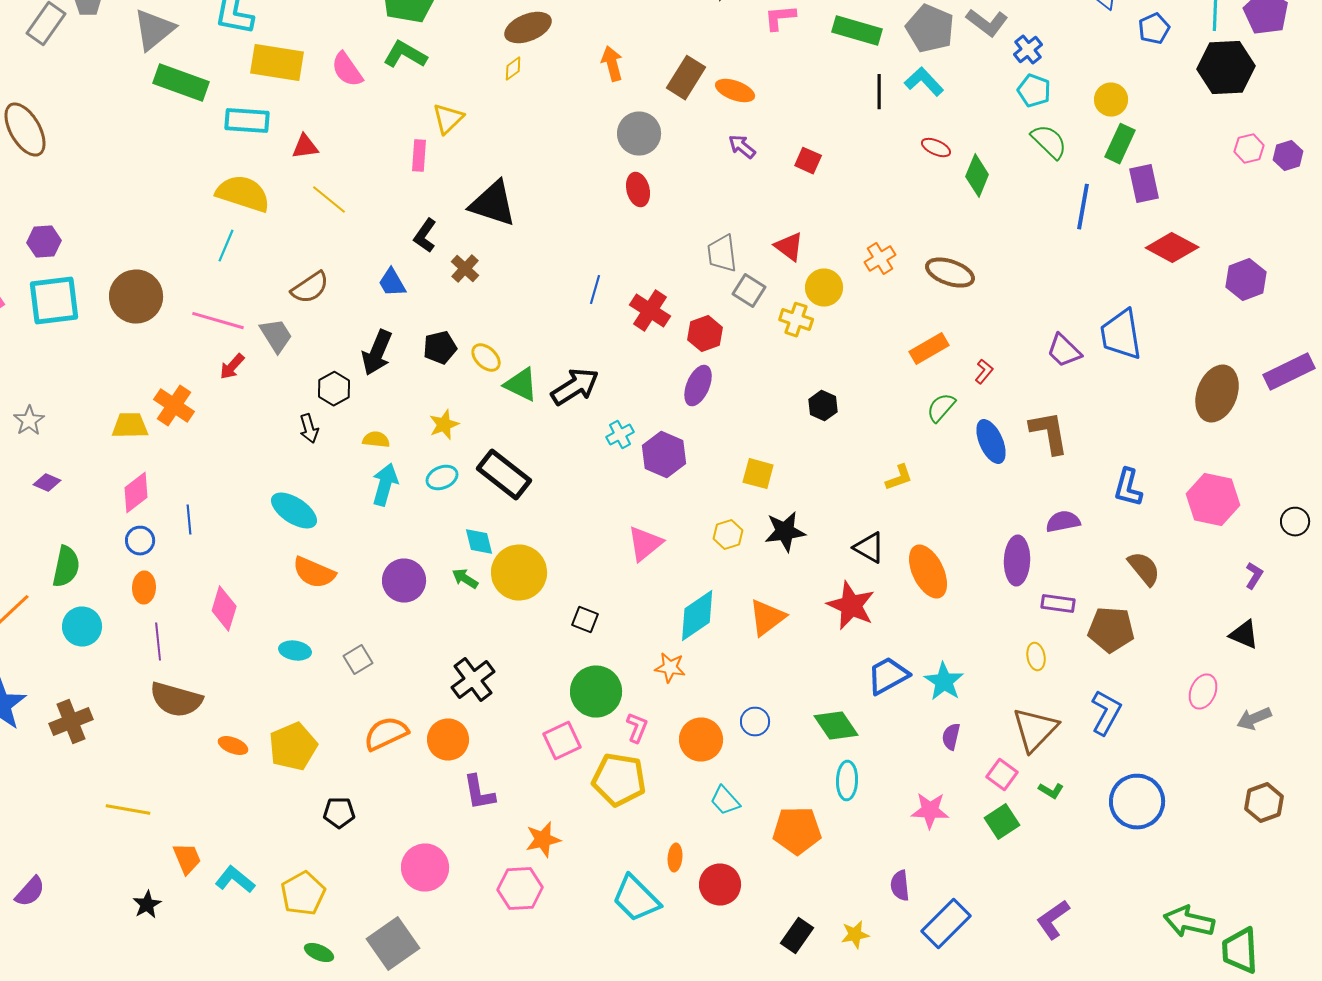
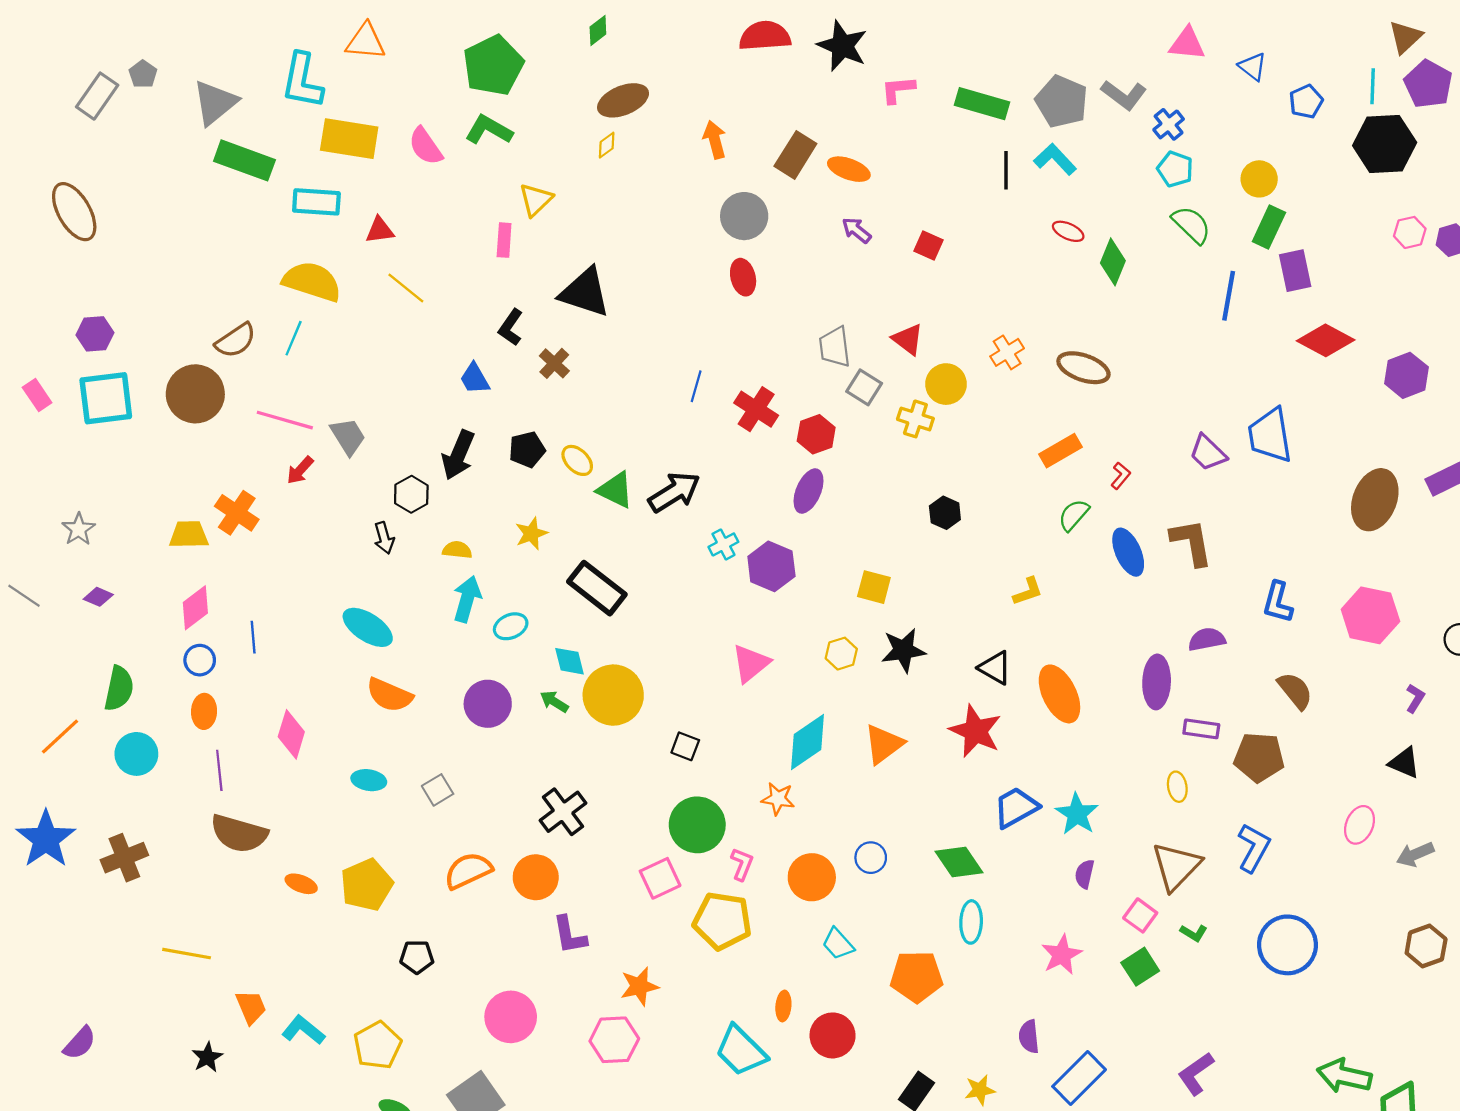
brown semicircle: (310, 288) -> (236, 340), moved
cyan ellipse: (442, 478) -> (511, 626), moved
pink star: (930, 811) -> (1062, 955), turned -30

